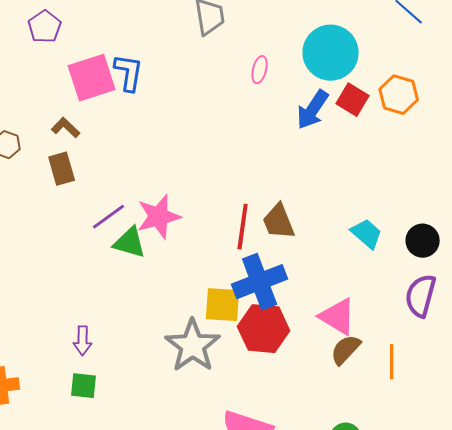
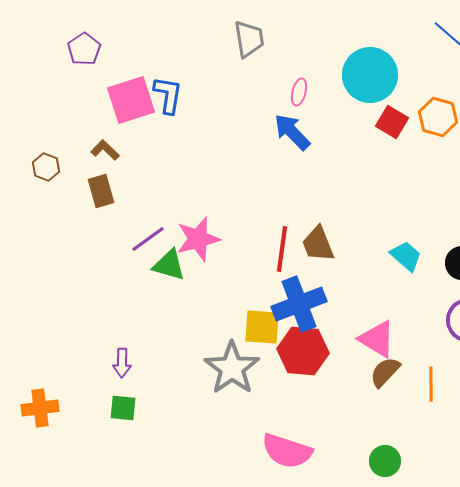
blue arrow: (313, 110) -> (292, 132), moved, turned 102

